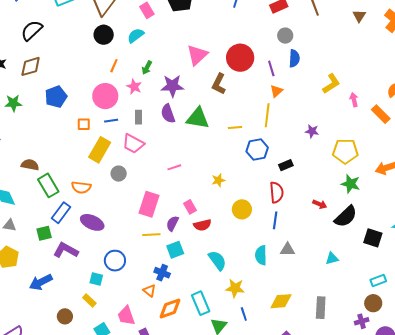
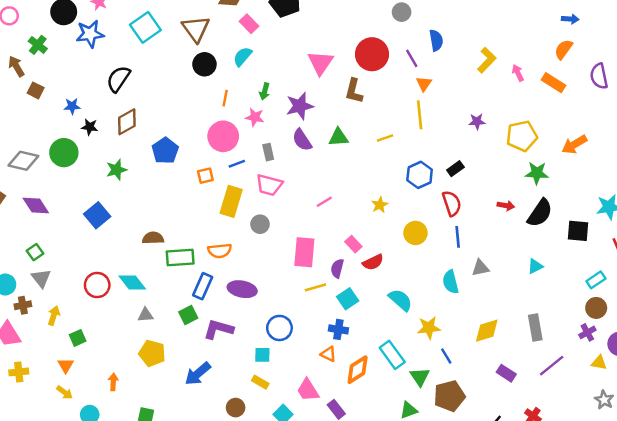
gray circle: (285, 36) -> (402, 12), moved
green triangle: (198, 118) -> (338, 137), size x0.7
blue hexagon: (257, 150) -> (420, 175), moved
green rectangle: (48, 185) -> (180, 257), turned -50

